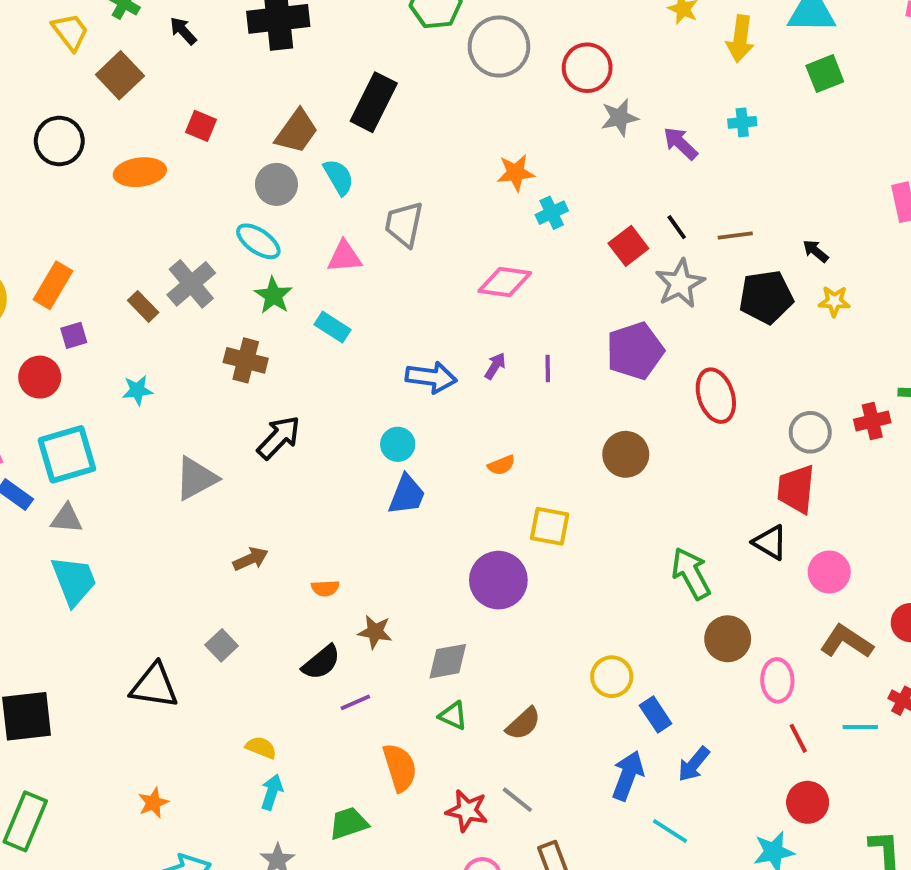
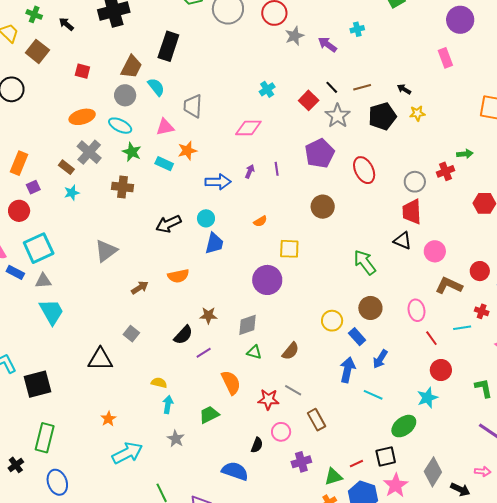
orange ellipse: (140, 172) -> (82, 117), moved
orange star: (516, 173) -> (187, 151), moved
cyan star: (137, 390) -> (72, 193), moved
black arrow: (279, 437) -> (168, 224), moved, turned -150
orange semicircle: (325, 588) -> (178, 276), moved, size x1.5
brown circle: (728, 639) -> (370, 308), moved

